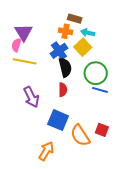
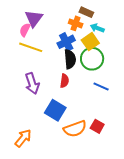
green circle: (96, 73) -> (92, 59), moved
orange semicircle: (80, 135) -> (75, 129), turned -85
orange arrow: (46, 151) -> (23, 138), moved

